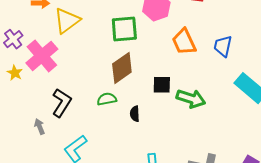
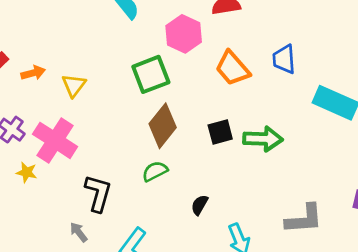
yellow triangle: (67, 21) -> (74, 85), size x0.7
black semicircle: (135, 114) -> (200, 205), moved, turned 49

